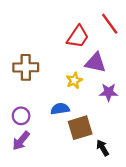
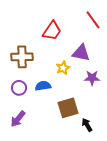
red trapezoid: (78, 37) -> (52, 31), moved
blue semicircle: (60, 109) -> (43, 86), moved
purple circle: (21, 116) -> (19, 88), moved

